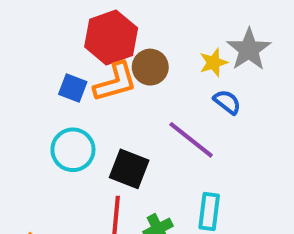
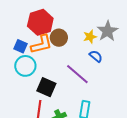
cyan circle: (73, 150) -> (25, 66), moved

